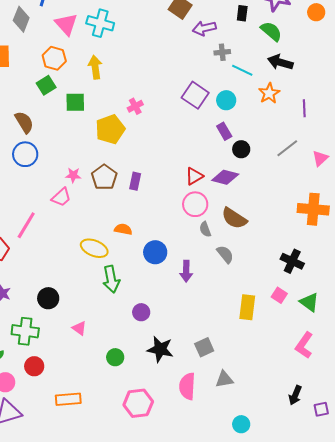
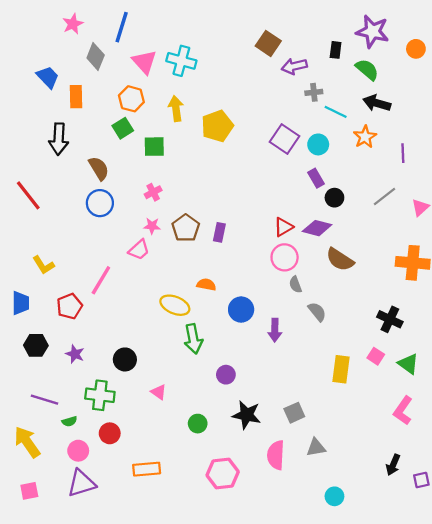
pink cross: (135, 106) -> (153, 192), moved
yellow pentagon: (110, 129) -> (217, 126), moved
brown semicircle: (234, 218) -> (340, 260), moved

